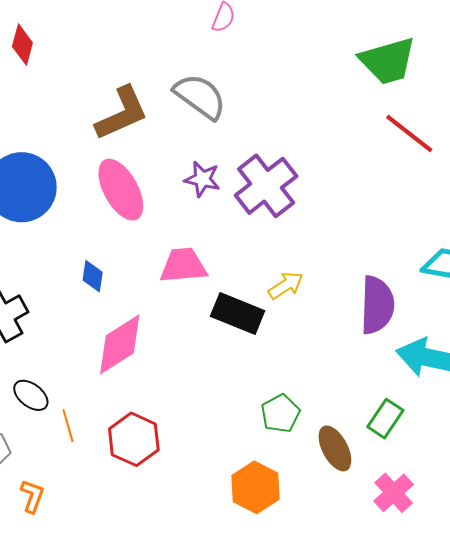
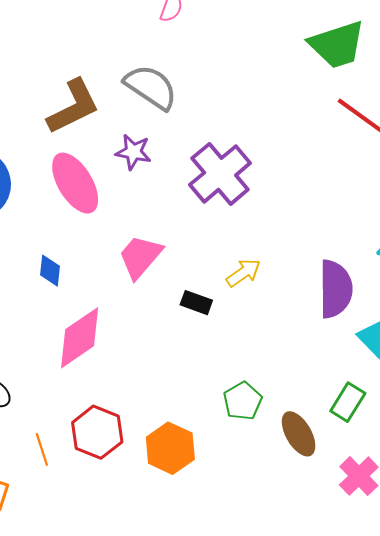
purple star: (202, 179) -> (133, 152), moved
pink trapezoid: (183, 266) -> (140, 257), turned -42
black rectangle: (238, 314) -> (196, 303), size x0.6
orange line: (68, 425) -> (42, 449), moved
orange hexagon: (255, 487) -> (170, 448), moved

